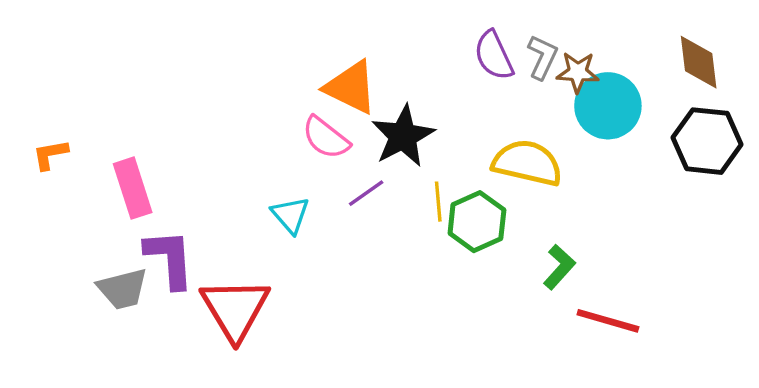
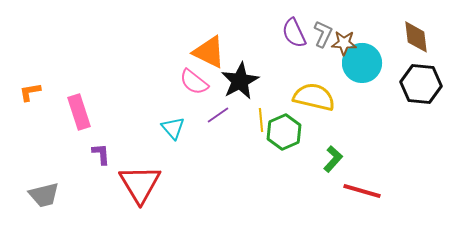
purple L-shape: (170, 259) -> (101, 154), size x0.6
gray trapezoid: (123, 289) -> (44, 195), moved

